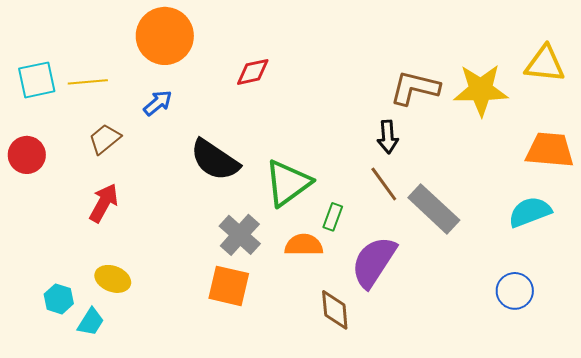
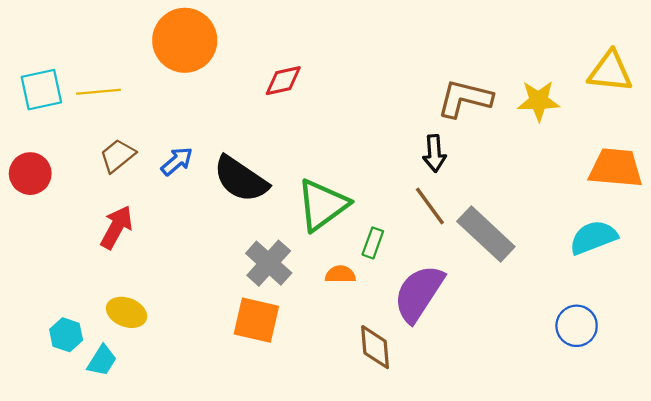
yellow star: (481, 90) -> (539, 101), size x0.7
blue arrow: (158, 103) -> (177, 161), moved
orange semicircle: (304, 245) -> (340, 274), size x0.7

